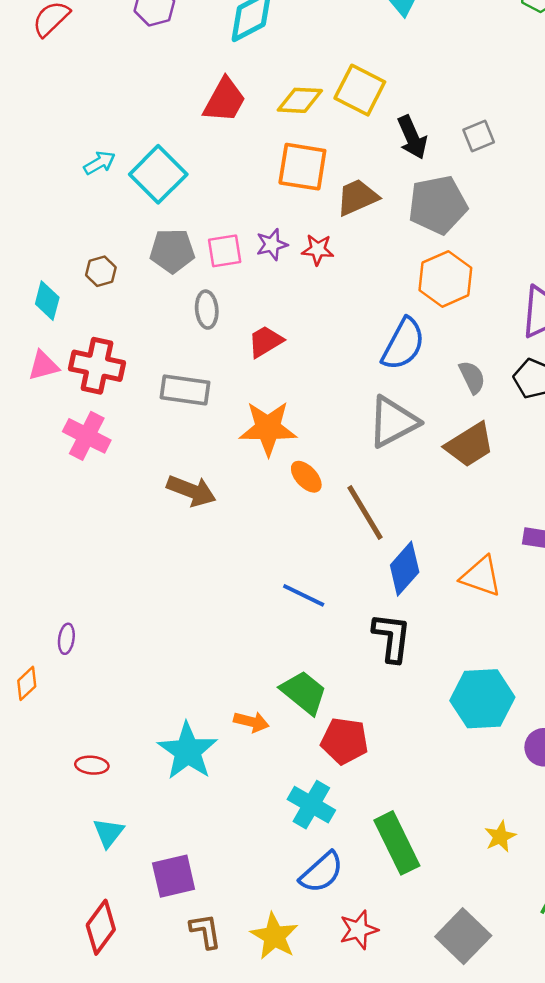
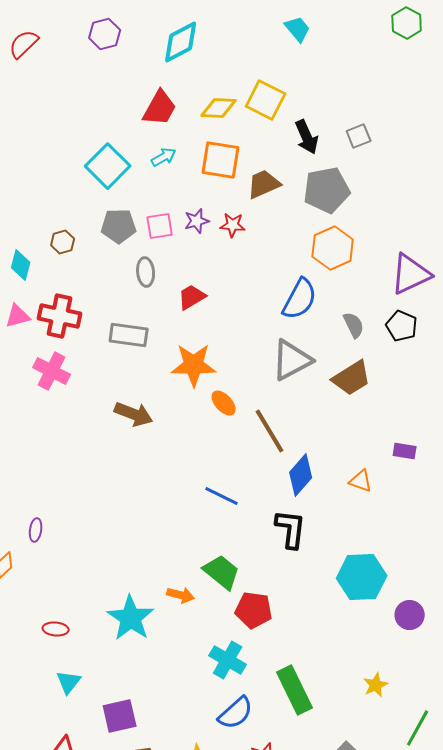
cyan arrow: (100, 163) -> (164, 157), moved
orange triangle: (481, 576) -> (361, 481), size x0.7

